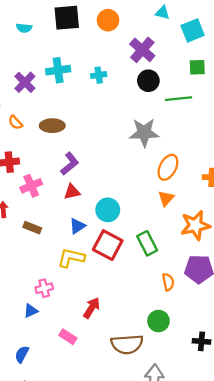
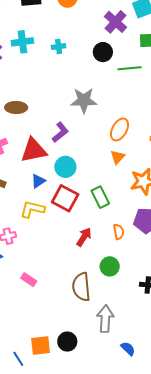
purple cross: (142, 50) -> (116, 22), moved
brown ellipse: (52, 126) -> (16, 108), moved
gray star: (144, 132) -> (84, 100), moved
purple L-shape: (70, 164) -> (60, 132), moved
red triangle: (72, 192) -> (34, 150), size x1.8
red arrow: (92, 308) -> (84, 237), moved
brown semicircle: (127, 344) -> (81, 287), turned 88

